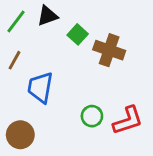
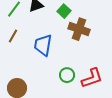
green square: (78, 34) -> (64, 11), moved
blue trapezoid: (40, 87) -> (43, 45), moved

